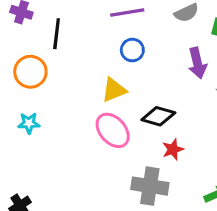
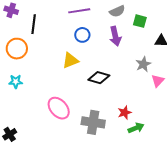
purple arrow: (197, 63) -> (115, 36), moved
pink ellipse: (113, 130) -> (59, 108), moved
red star: (173, 149) -> (125, 113), moved

